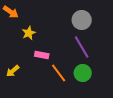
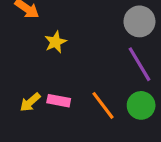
pink rectangle: (42, 55) -> (59, 101), moved

